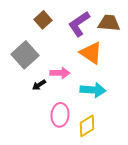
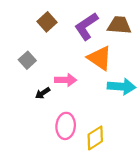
gray square: (25, 55) -> (27, 60), size x0.6
cyan arrow: (93, 90) -> (121, 87), moved

